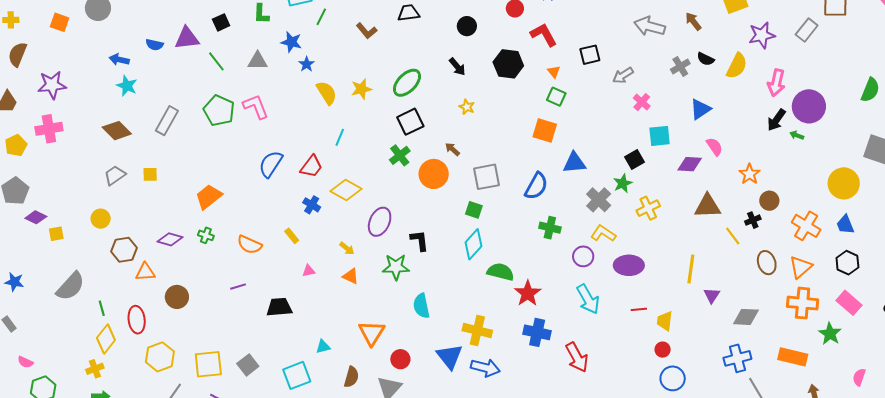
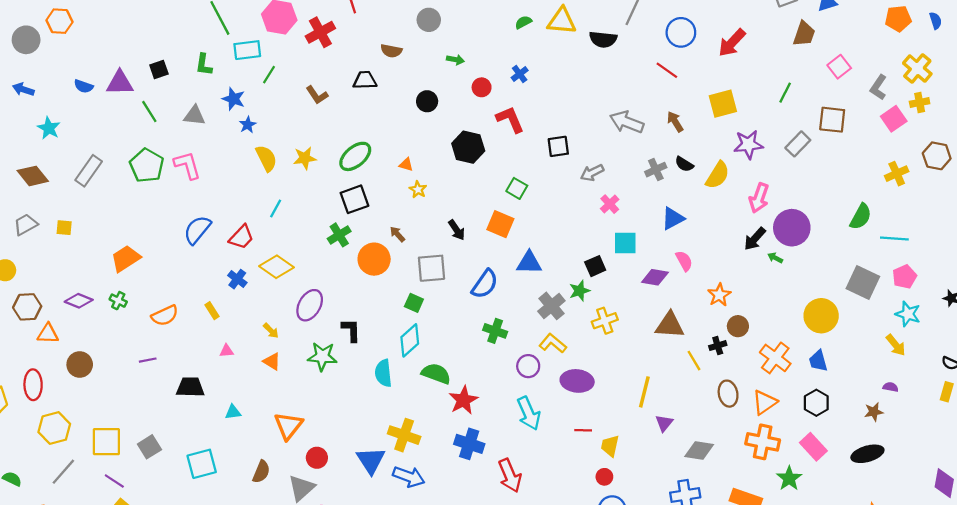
blue arrow: (119, 60) -> (23, 89), moved
black arrow: (457, 67) -> (457, 230), moved
orange triangle: (554, 72) -> (406, 165), moved, turned -40
orange semicircle: (249, 245) -> (165, 316), turned -55
cyan semicircle: (421, 306) -> (383, 373), moved
cyan triangle: (323, 347) -> (233, 412), moved

